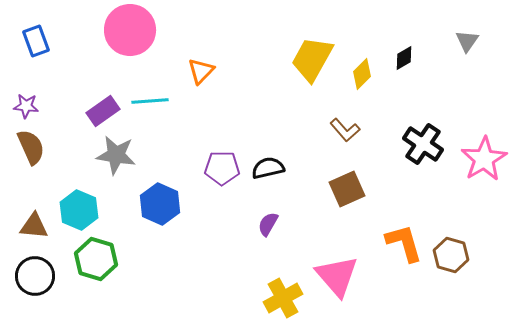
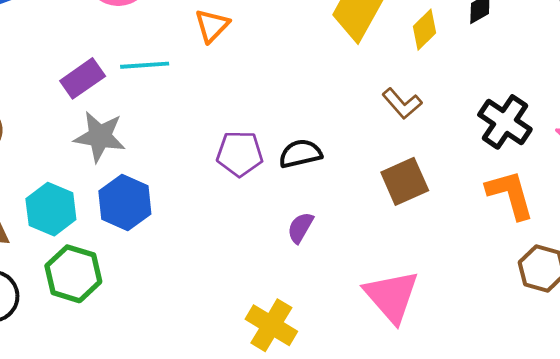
blue hexagon: (160, 204) -> (125, 202), moved
orange L-shape: (404, 243) -> (510, 195), moved
yellow cross: (283, 298) -> (271, 325), moved, turned -30

